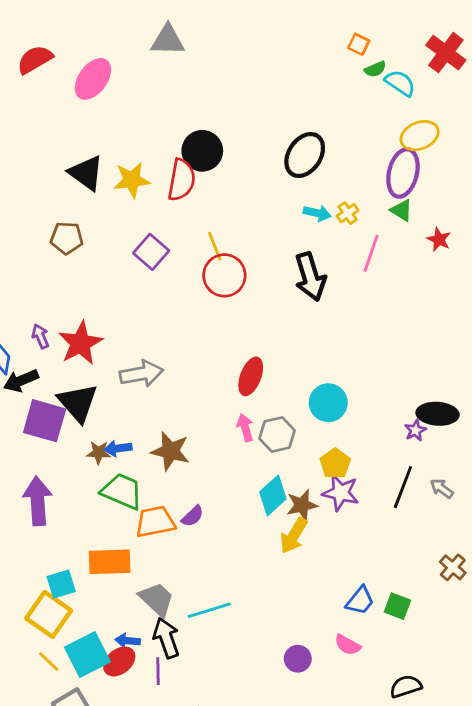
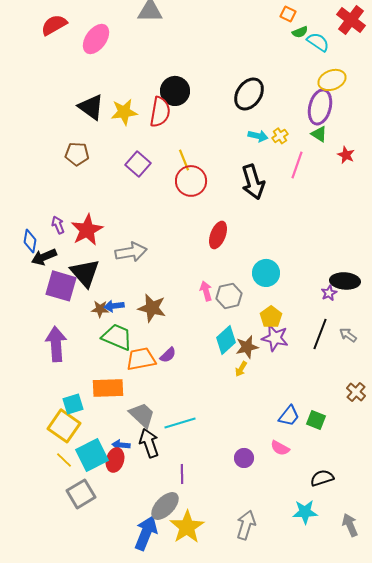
red ellipse: (251, 376) -> (218, 235), moved
yellow arrow: (294, 536) -> (241, 369), size x0.6
red ellipse: (119, 661) -> (115, 460), turned -35
purple line: (158, 671) -> (182, 474), moved

